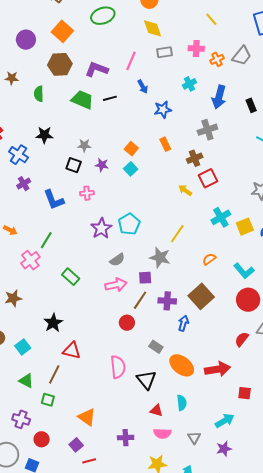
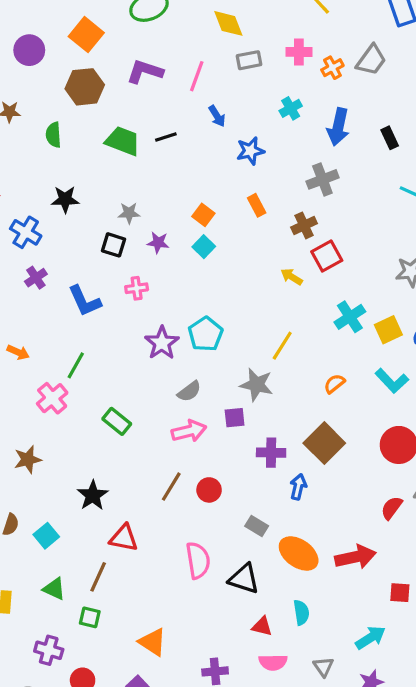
purple L-shape: (97, 69) -> (145, 72), moved
cyan L-shape: (244, 271) -> (392, 381), moved
brown line: (140, 300) -> (171, 487), moved
black triangle: (146, 380) -> (244, 579), turned -30

